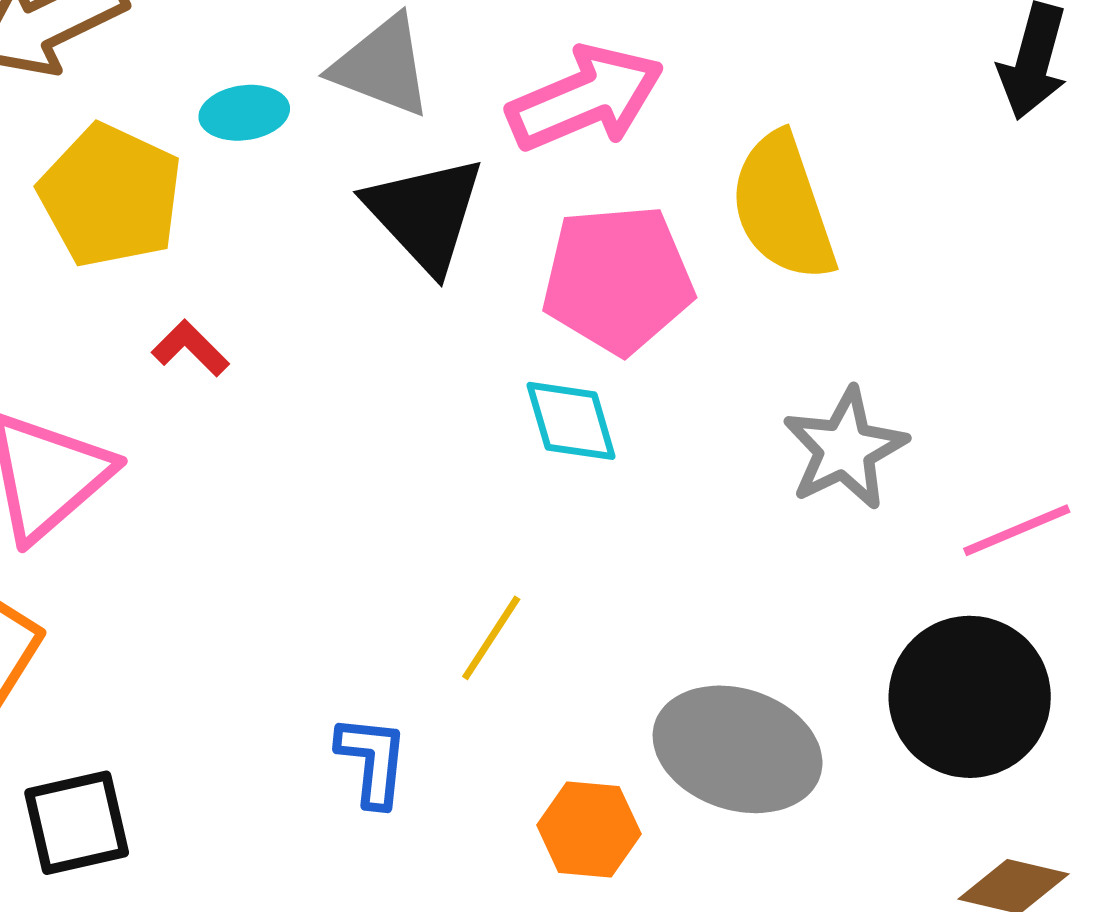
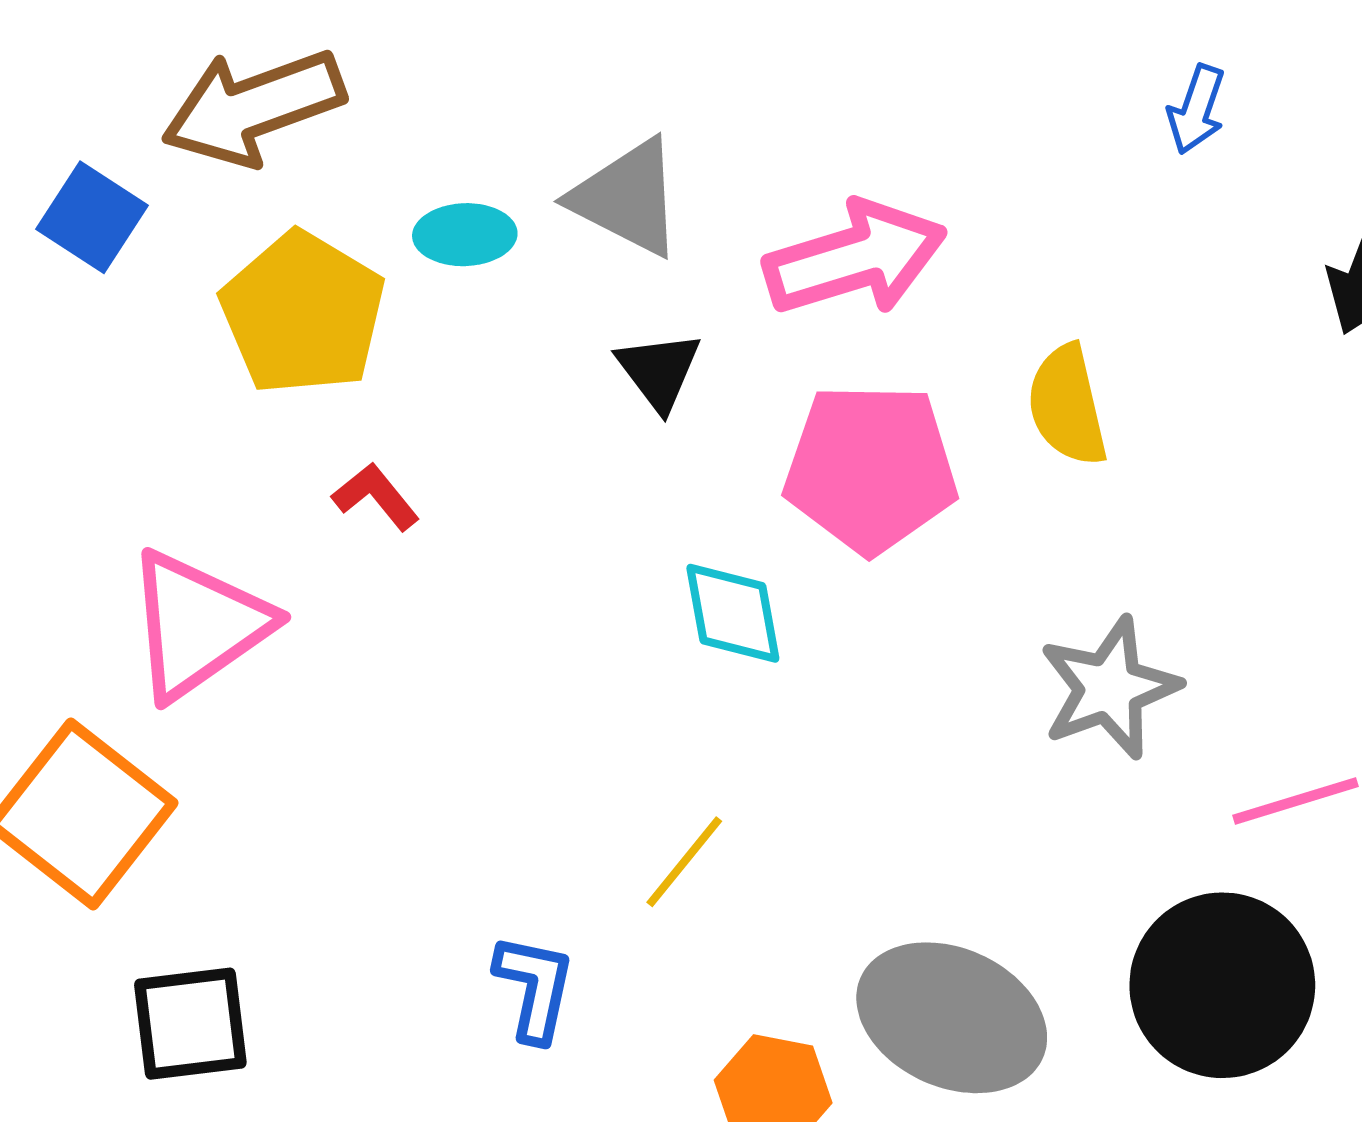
yellow semicircle: (783, 207) -> (1067, 405), size x0.7
black triangle: (425, 214) -> (659, 371), size x0.6
cyan diamond: (571, 421) -> (733, 613), moved

